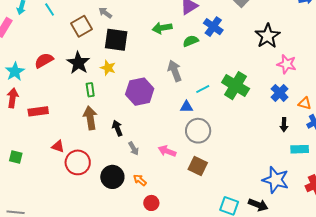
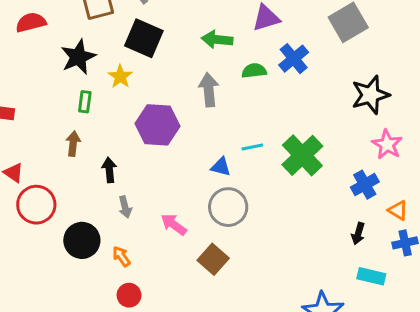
red semicircle: (44, 60) -> (31, 22), moved
gray arrow: (175, 71) -> (209, 90), moved
brown arrow: (90, 118) -> (73, 144), size x0.7

